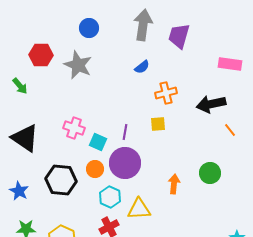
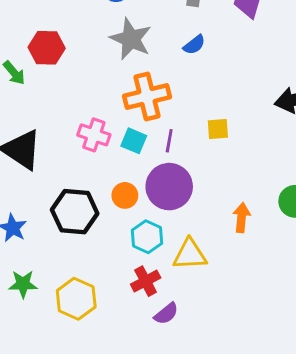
red hexagon: (41, 55) -> (47, 48), moved
gray star: (78, 65) -> (131, 39), moved
orange cross: (166, 93) -> (147, 96), moved, size x1.4
cyan square: (98, 142) -> (134, 141), moved

